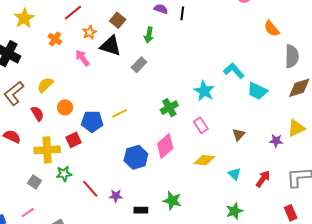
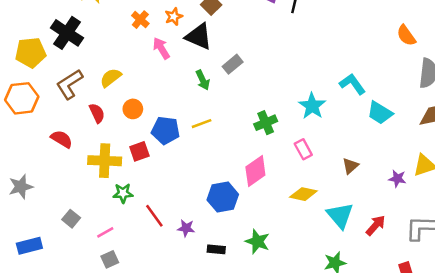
green arrow: (149, 35) -> (203, 80), moved, turned -42
orange cross: (55, 39) -> (140, 20), moved
blue hexagon: (136, 157) -> (223, 197), moved
cyan triangle: (234, 174) -> (340, 215), size x1.6
gray square: (35, 182) -> (71, 219), moved
pink line: (28, 213) -> (105, 232), moved

